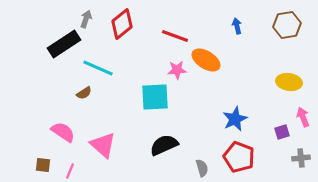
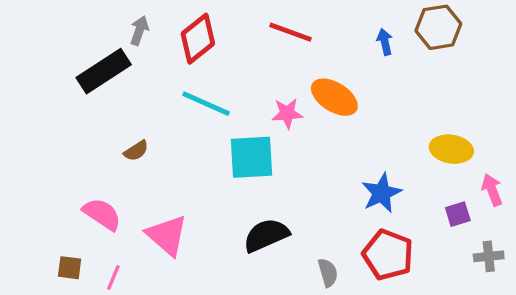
brown hexagon: (287, 25) -> (438, 27), moved
red line: (175, 36) -> (290, 32), moved
cyan line: (98, 68) -> (206, 104), moved
yellow ellipse: (289, 82) -> (451, 149), moved

